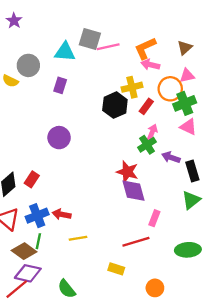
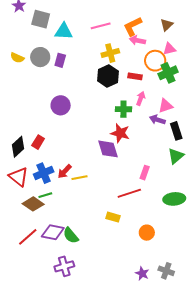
gray square: (90, 39) -> (41, 19), moved
gray circle: (28, 65) -> (40, 57), moved
yellow cross: (132, 87) -> (110, 53), moved
red rectangle: (146, 106) -> (135, 76), turned 64
pink triangle: (188, 127) -> (166, 106), moved, turned -42
green cross: (147, 145) -> (123, 109), moved, turned 35
purple diamond: (133, 191) -> (108, 149), moved
red arrow: (62, 214) -> (65, 171), turned -56
yellow line: (78, 238) -> (80, 178), moved
green line: (38, 241) -> (45, 195), turned 64
purple diamond: (28, 273) -> (53, 232), moved

